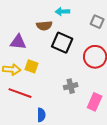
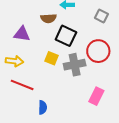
yellow square: (32, 66) -> (51, 58), moved
gray cross: (71, 86) -> (75, 65), moved, size x1.5

